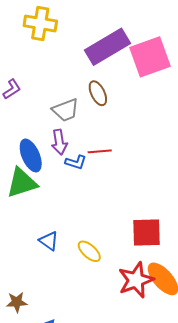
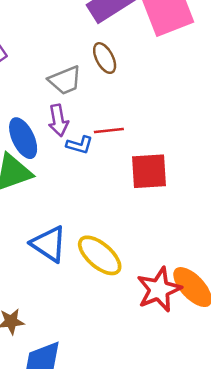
red square: (146, 233) -> (149, 171), moved
blue triangle: (49, 241) -> (49, 244), size x1.5
yellow ellipse: (89, 251) -> (100, 255), size x1.5

